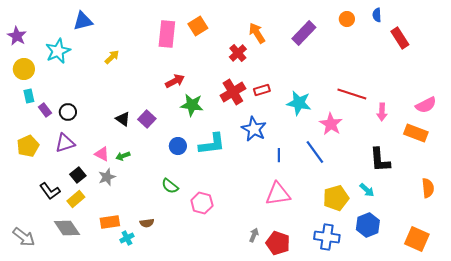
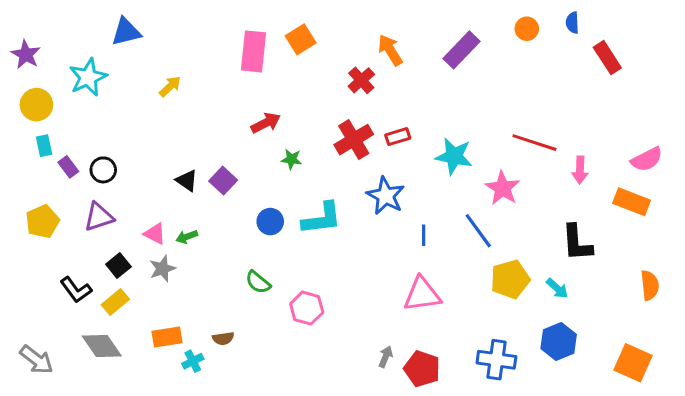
green star: (192, 105) -> (291, 159), size x0.6
yellow pentagon: (336, 198) -> (510, 279), moved

